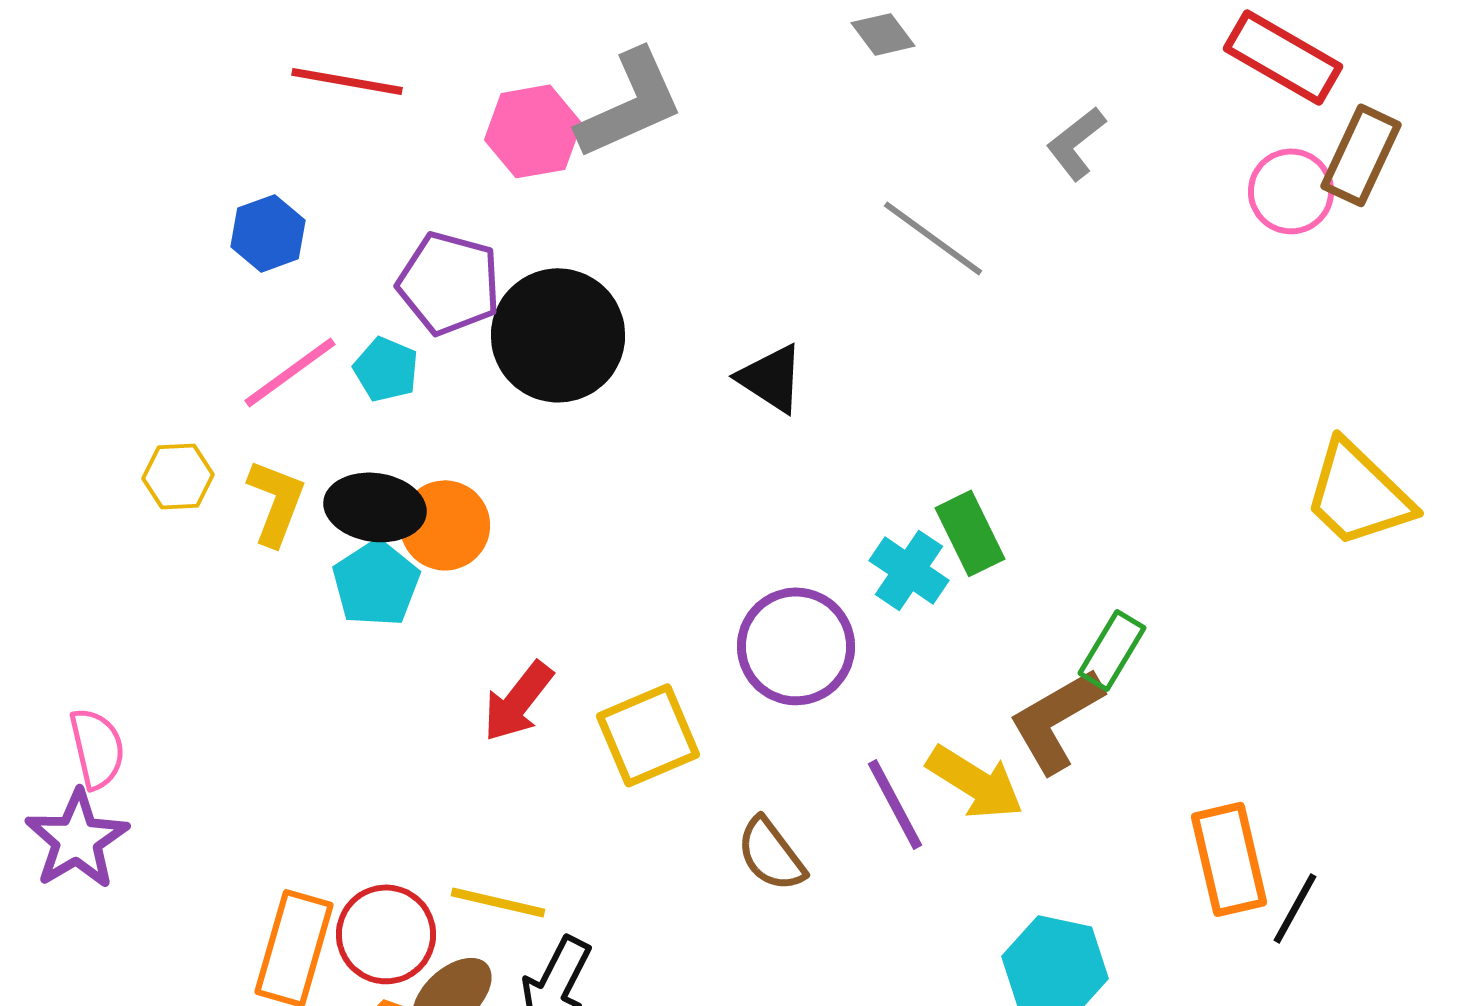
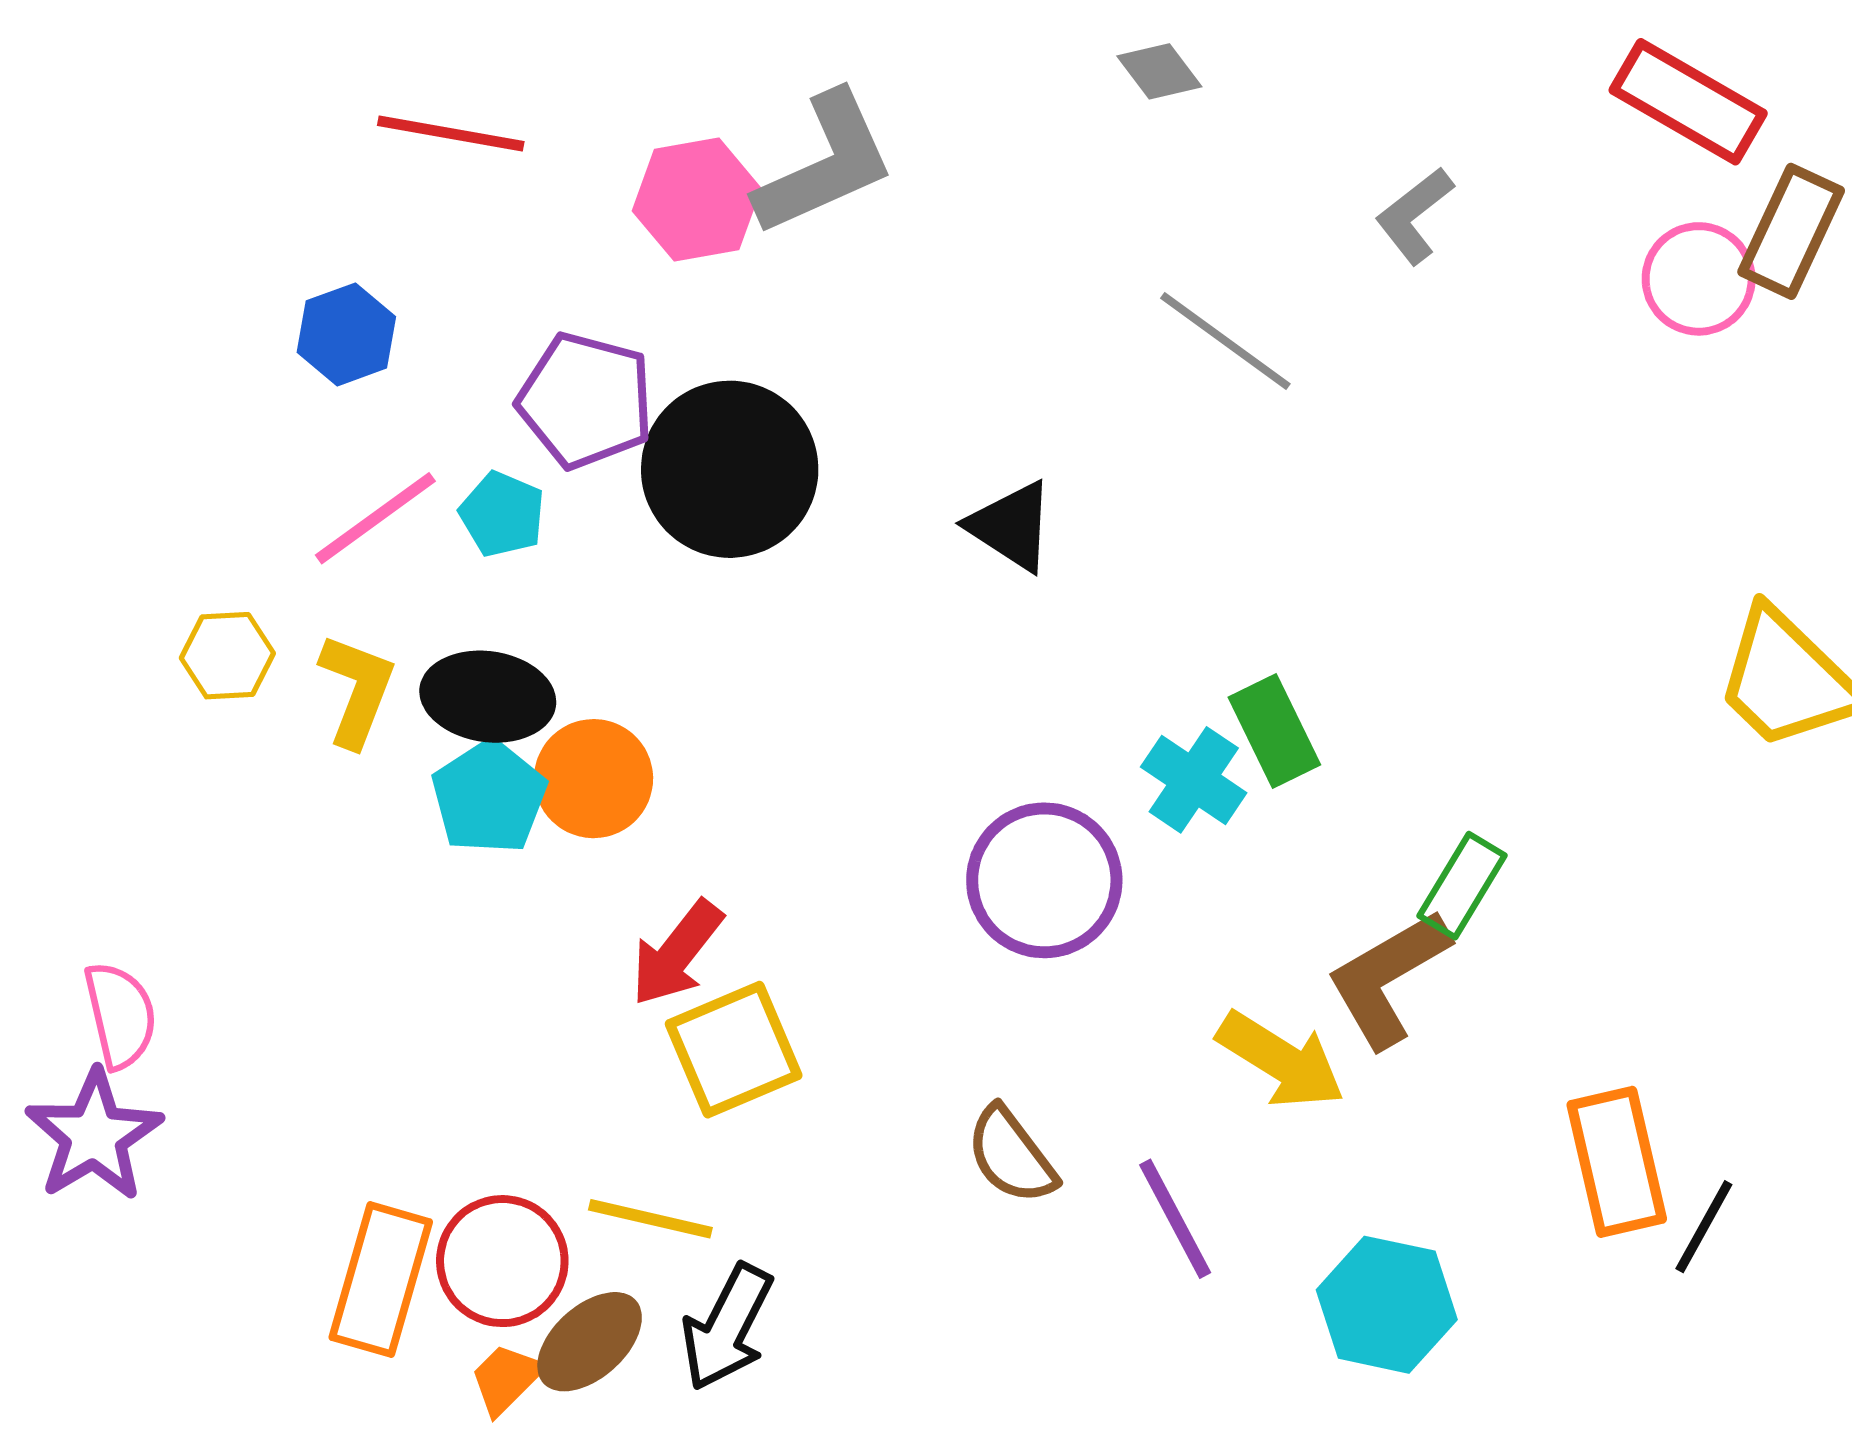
orange circle: (445, 525) -> (594, 779), moved
yellow square: (648, 735) -> (734, 1050), moved
purple line: (895, 804) -> (1175, 1219), moved

